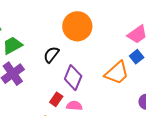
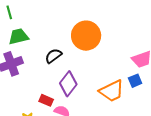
red rectangle: (56, 99) -> (46, 100), turned 64

